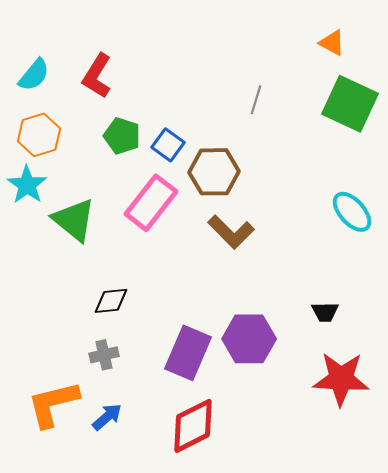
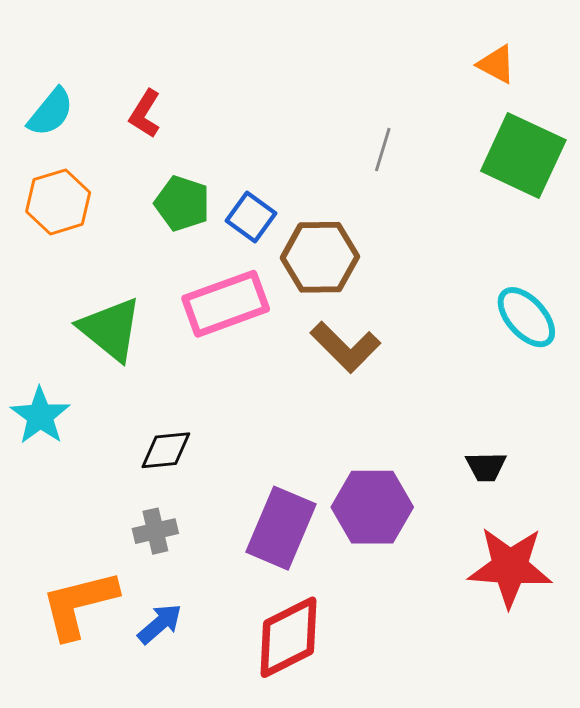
red L-shape: (97, 76) -> (145, 114), size x0.7
cyan star: (27, 185) -> (40, 416), moved
pink rectangle: (151, 203) -> (226, 304), turned 32

